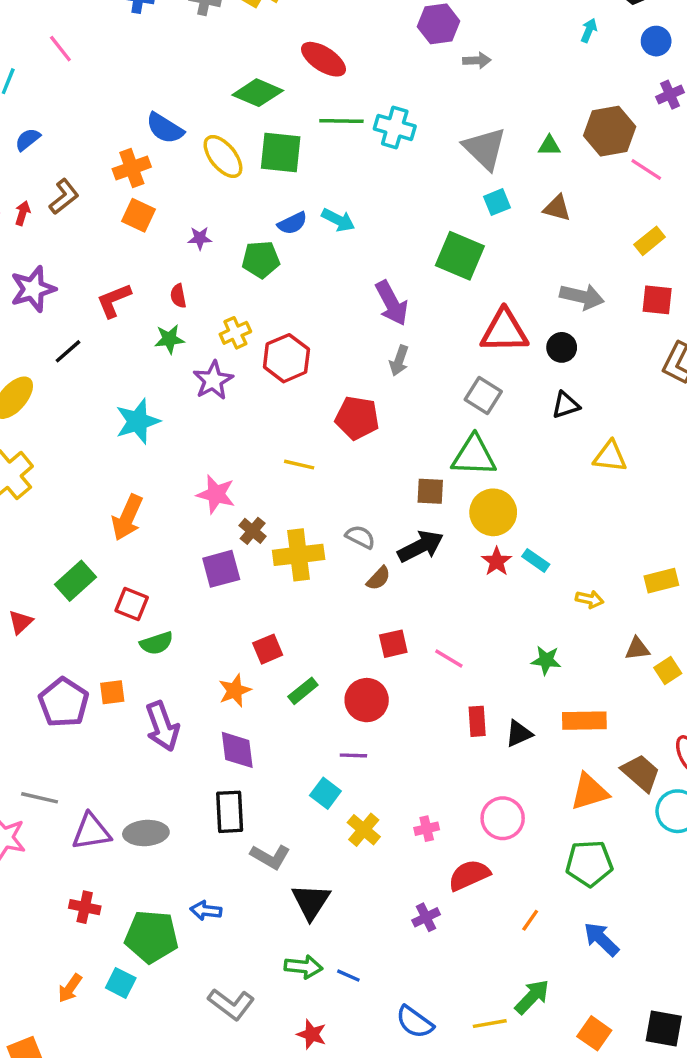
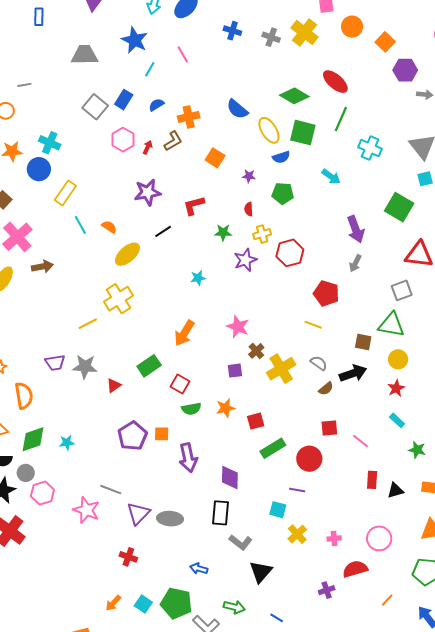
green line: (341, 121) -> (341, 119), turned -75
cyan cross: (395, 127) -> (370, 148), moved
orange cross: (132, 168) -> (189, 117), moved
blue semicircle: (292, 223) -> (281, 157), moved
red semicircle: (178, 296) -> (249, 209), moved
gray square: (483, 395) -> (402, 290), turned 30
cyan star: (138, 421) -> (198, 278), size x0.6
yellow line: (299, 465) -> (313, 325), moved
yellow circle: (493, 512) -> (398, 359), size x0.7
yellow cross: (299, 555) -> (281, 369), turned -32
cyan rectangle: (536, 560) -> (397, 420), moved
purple square: (221, 569) -> (235, 371), size x0.7
orange star: (235, 691) -> (225, 408), moved
green rectangle: (303, 691) -> (273, 448), size x1.4
cyan square: (325, 793) -> (278, 510), turned -30
purple triangle: (91, 832) -> (138, 513), turned -45
green pentagon: (151, 937) -> (176, 603), moved
green arrow: (303, 967) -> (234, 607), moved

